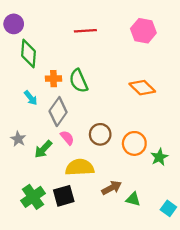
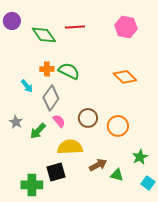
green diamond: (28, 54) -> (44, 35), moved, turned -40
green semicircle: (79, 81) -> (69, 71), turned 140
green star: (159, 157) -> (140, 157), moved
green cross: (33, 197) -> (32, 185), moved, turned 35

